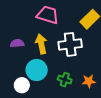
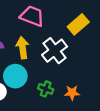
white cross: (70, 44) -> (55, 51), turned -35

